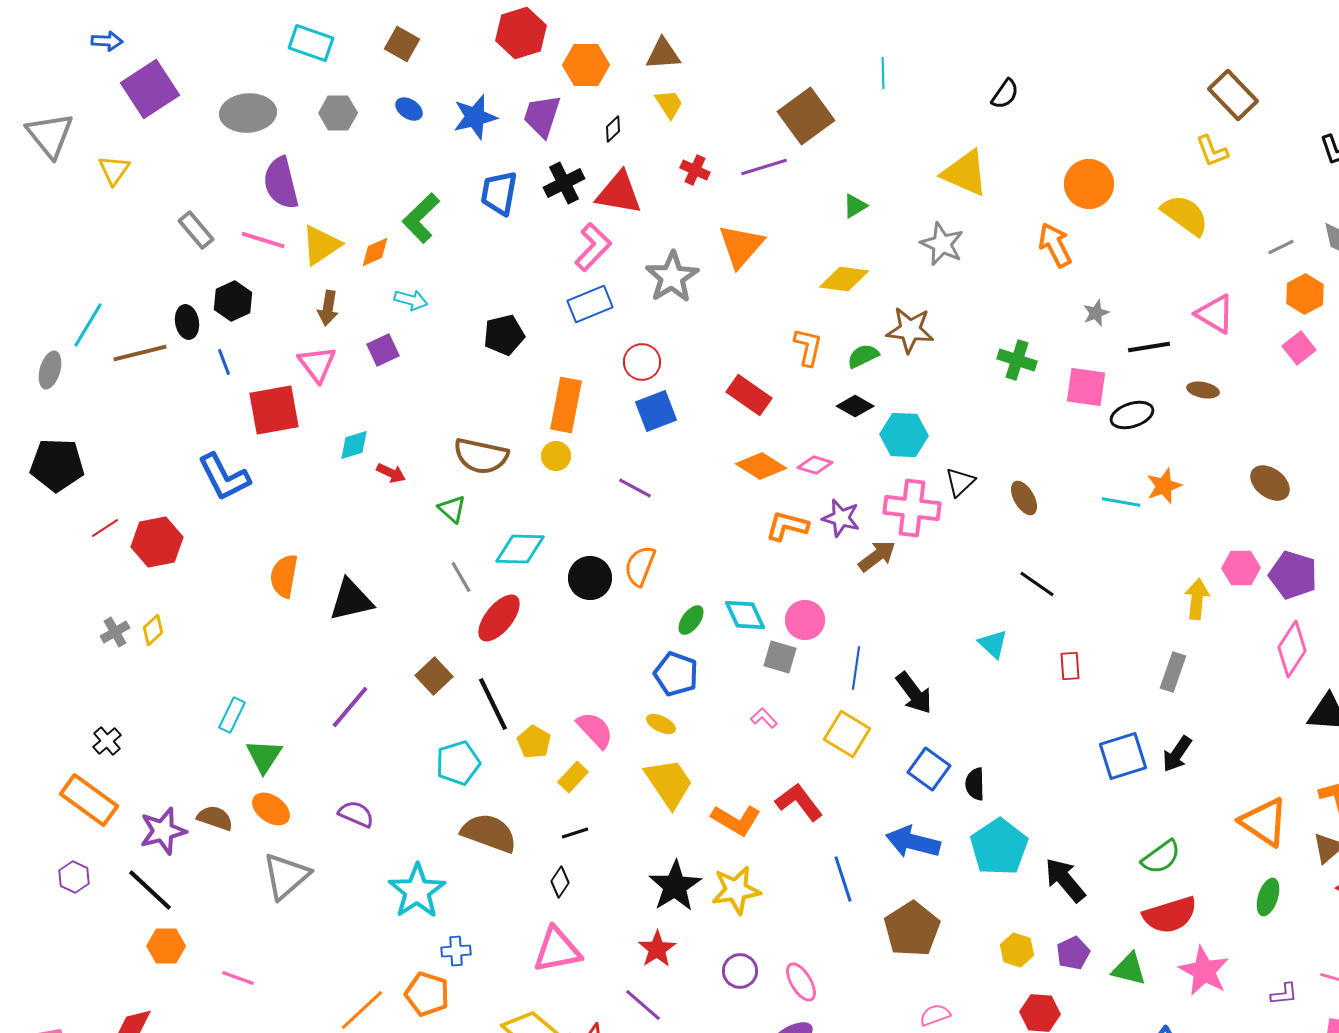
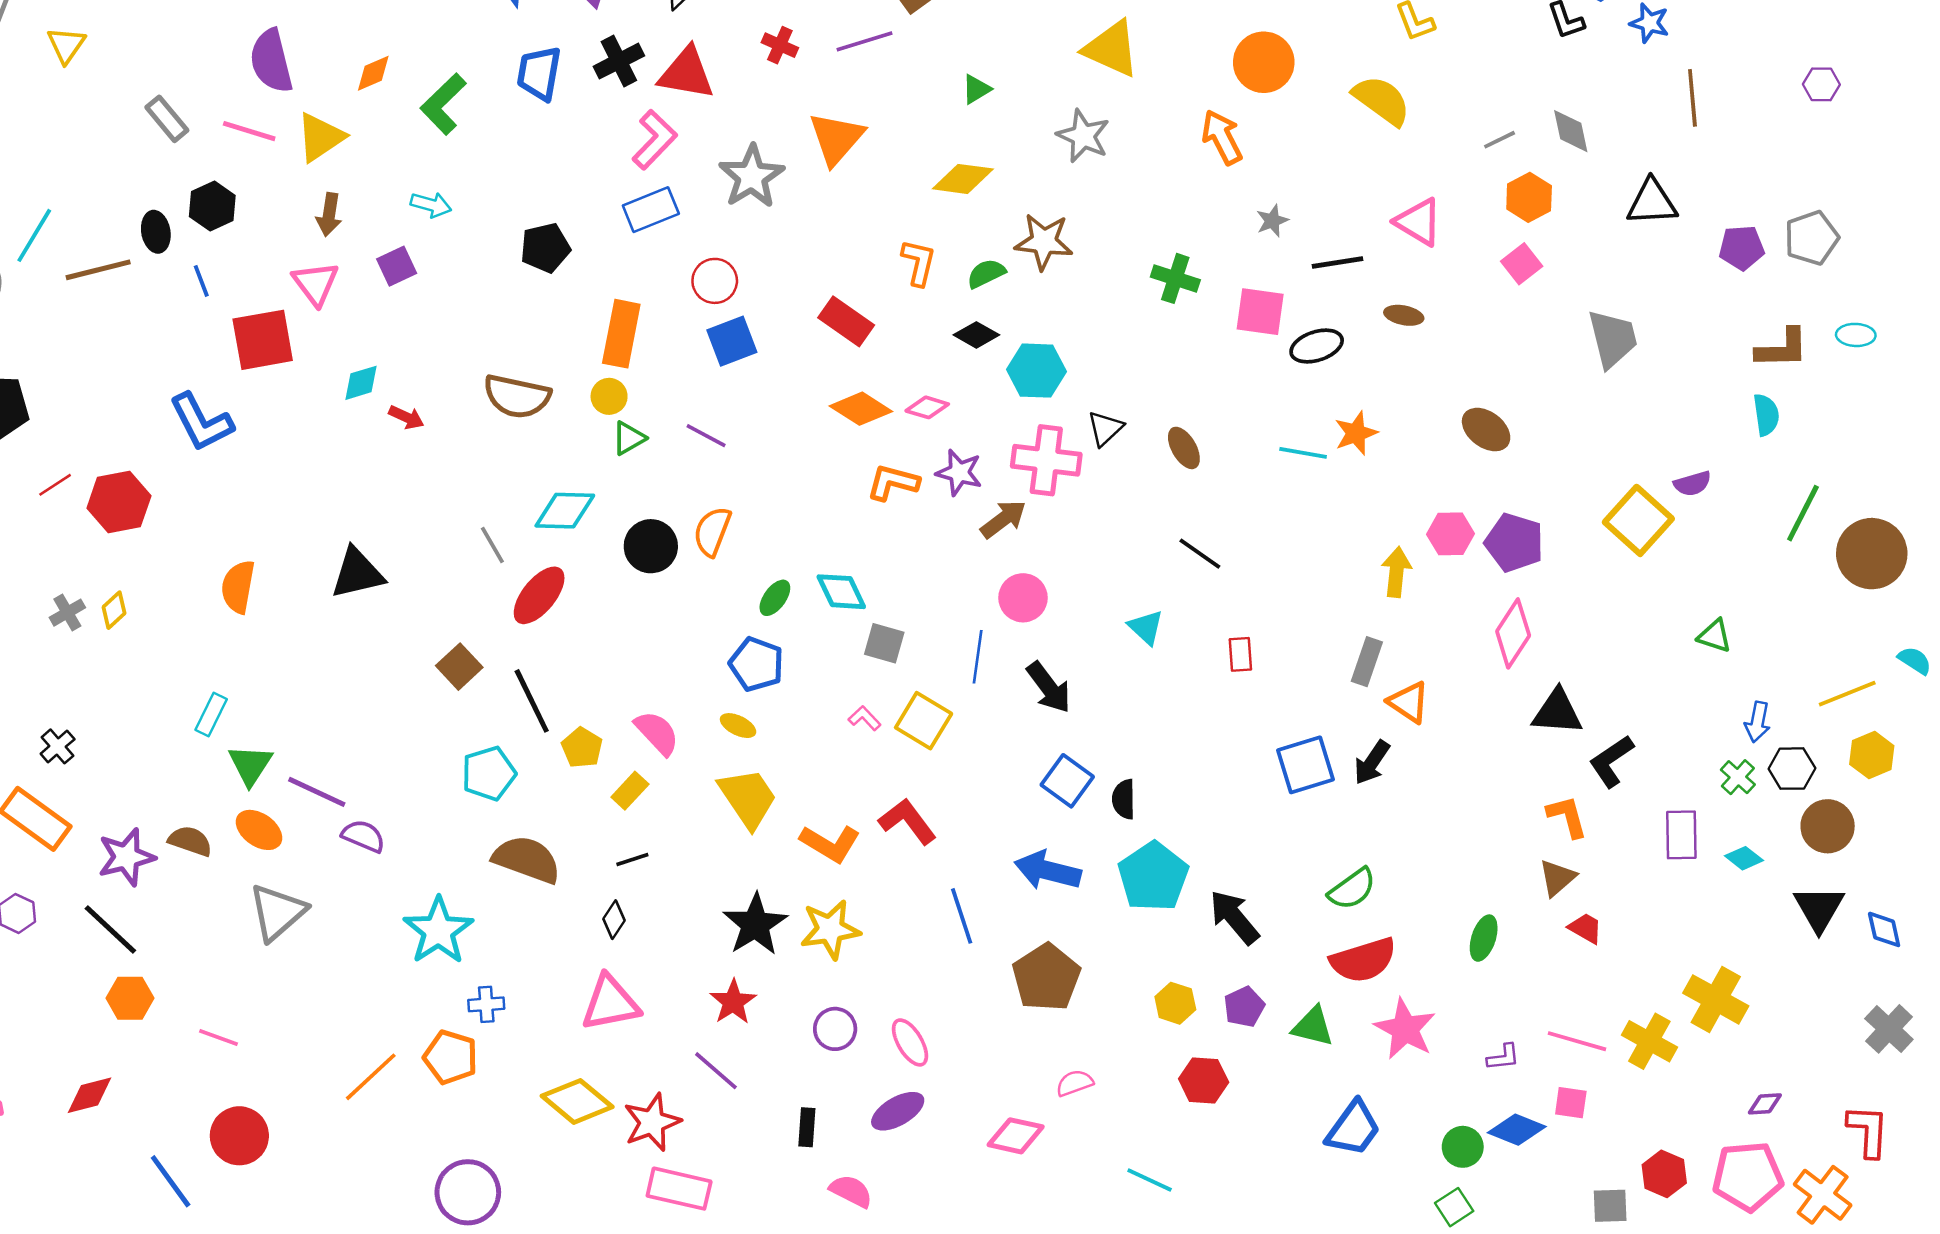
orange diamond: (375, 252) -> (373, 73), moved
green triangle: (452, 509) -> (629, 438), moved, turned 48
orange semicircle: (284, 576) -> (238, 587), moved
pink circle: (805, 620) -> (1023, 598), moved
purple line: (350, 707) -> (317, 792), moved, turned 75
yellow square: (847, 734) -> (924, 721), moved
orange triangle: (1264, 822) -> (1409, 702), moved, size x0.7

